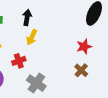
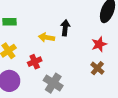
black arrow: (27, 18) -> (65, 28), moved
yellow arrow: (32, 37) -> (46, 37), turned 77

